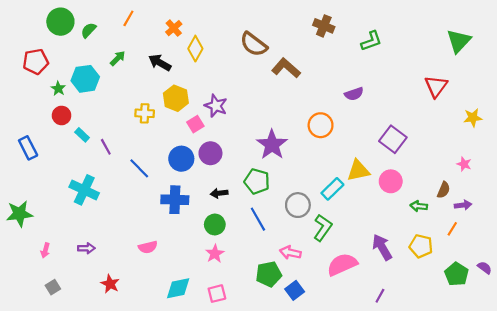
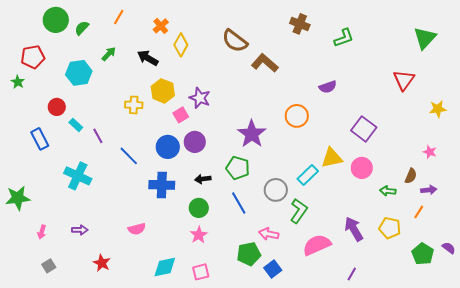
green star: (58, 89) -> (18, 82), moved
blue rectangle: (28, 148) -> (40, 139), moved

